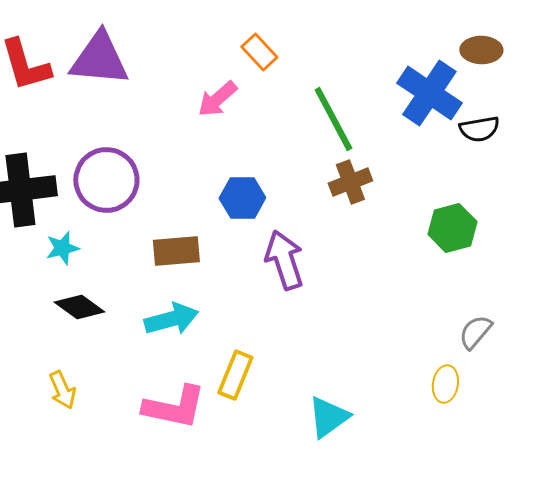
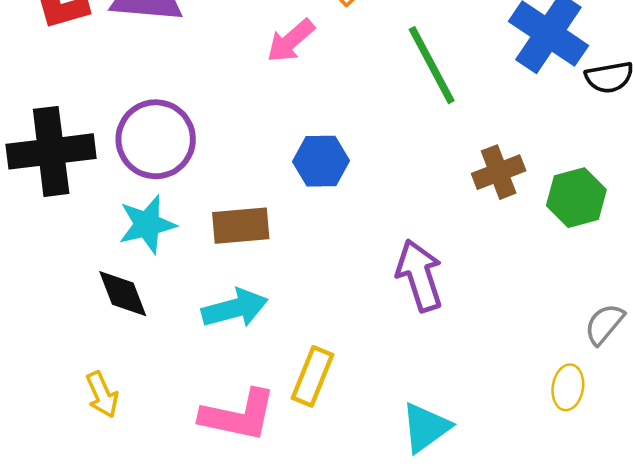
brown cross: (350, 182) -> (499, 172), moved
cyan star: (62, 248) -> (147, 224), moved, size x1.4
purple arrow: (284, 260) -> (420, 275), moved
black diamond: (79, 307) -> (123, 294), turned 33

